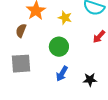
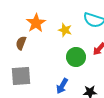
green circle: (59, 47) -> (76, 57), moved

